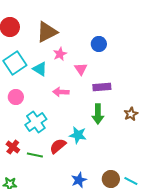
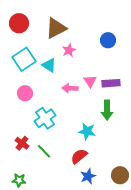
pink triangle: (81, 69) -> (90, 81), moved
red semicircle: (58, 146) -> (79, 156), moved
green line: (35, 155) -> (44, 151), turned 35

